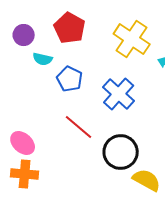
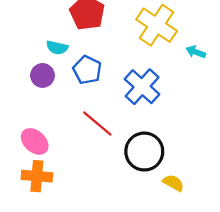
purple circle: (24, 35) -> (42, 75), moved
yellow semicircle: (147, 180) -> (173, 183), size x0.7

